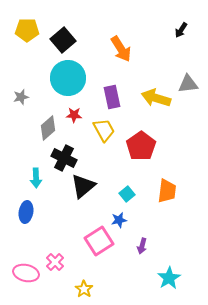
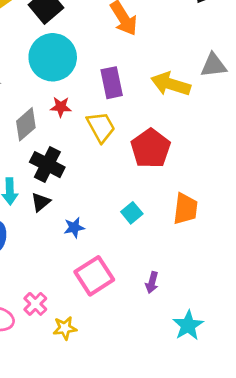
black triangle: (83, 186) -> (41, 202), moved, size x0.6
blue star: (119, 220) -> (74, 228), moved
yellow star: (84, 289) -> (65, 328), moved, turned 30

